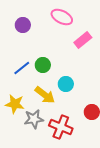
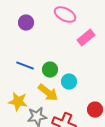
green circle: (43, 65) -> (50, 70), moved
blue line: (22, 68) -> (25, 66), turned 60

